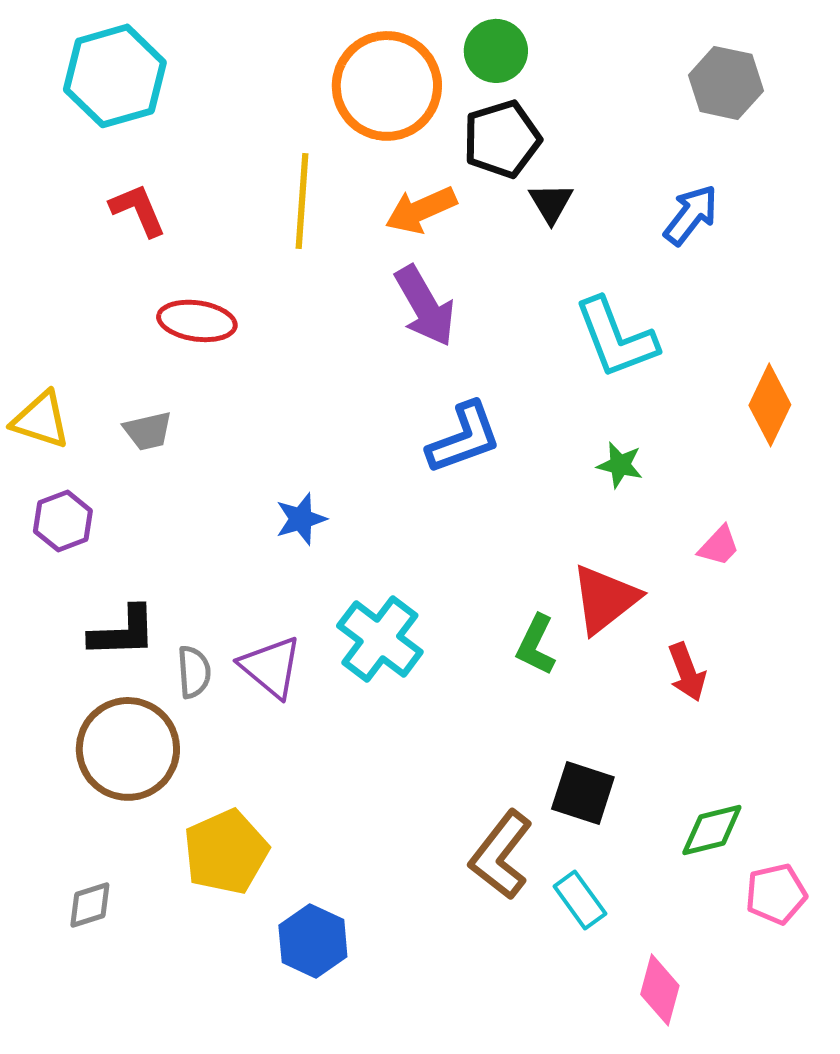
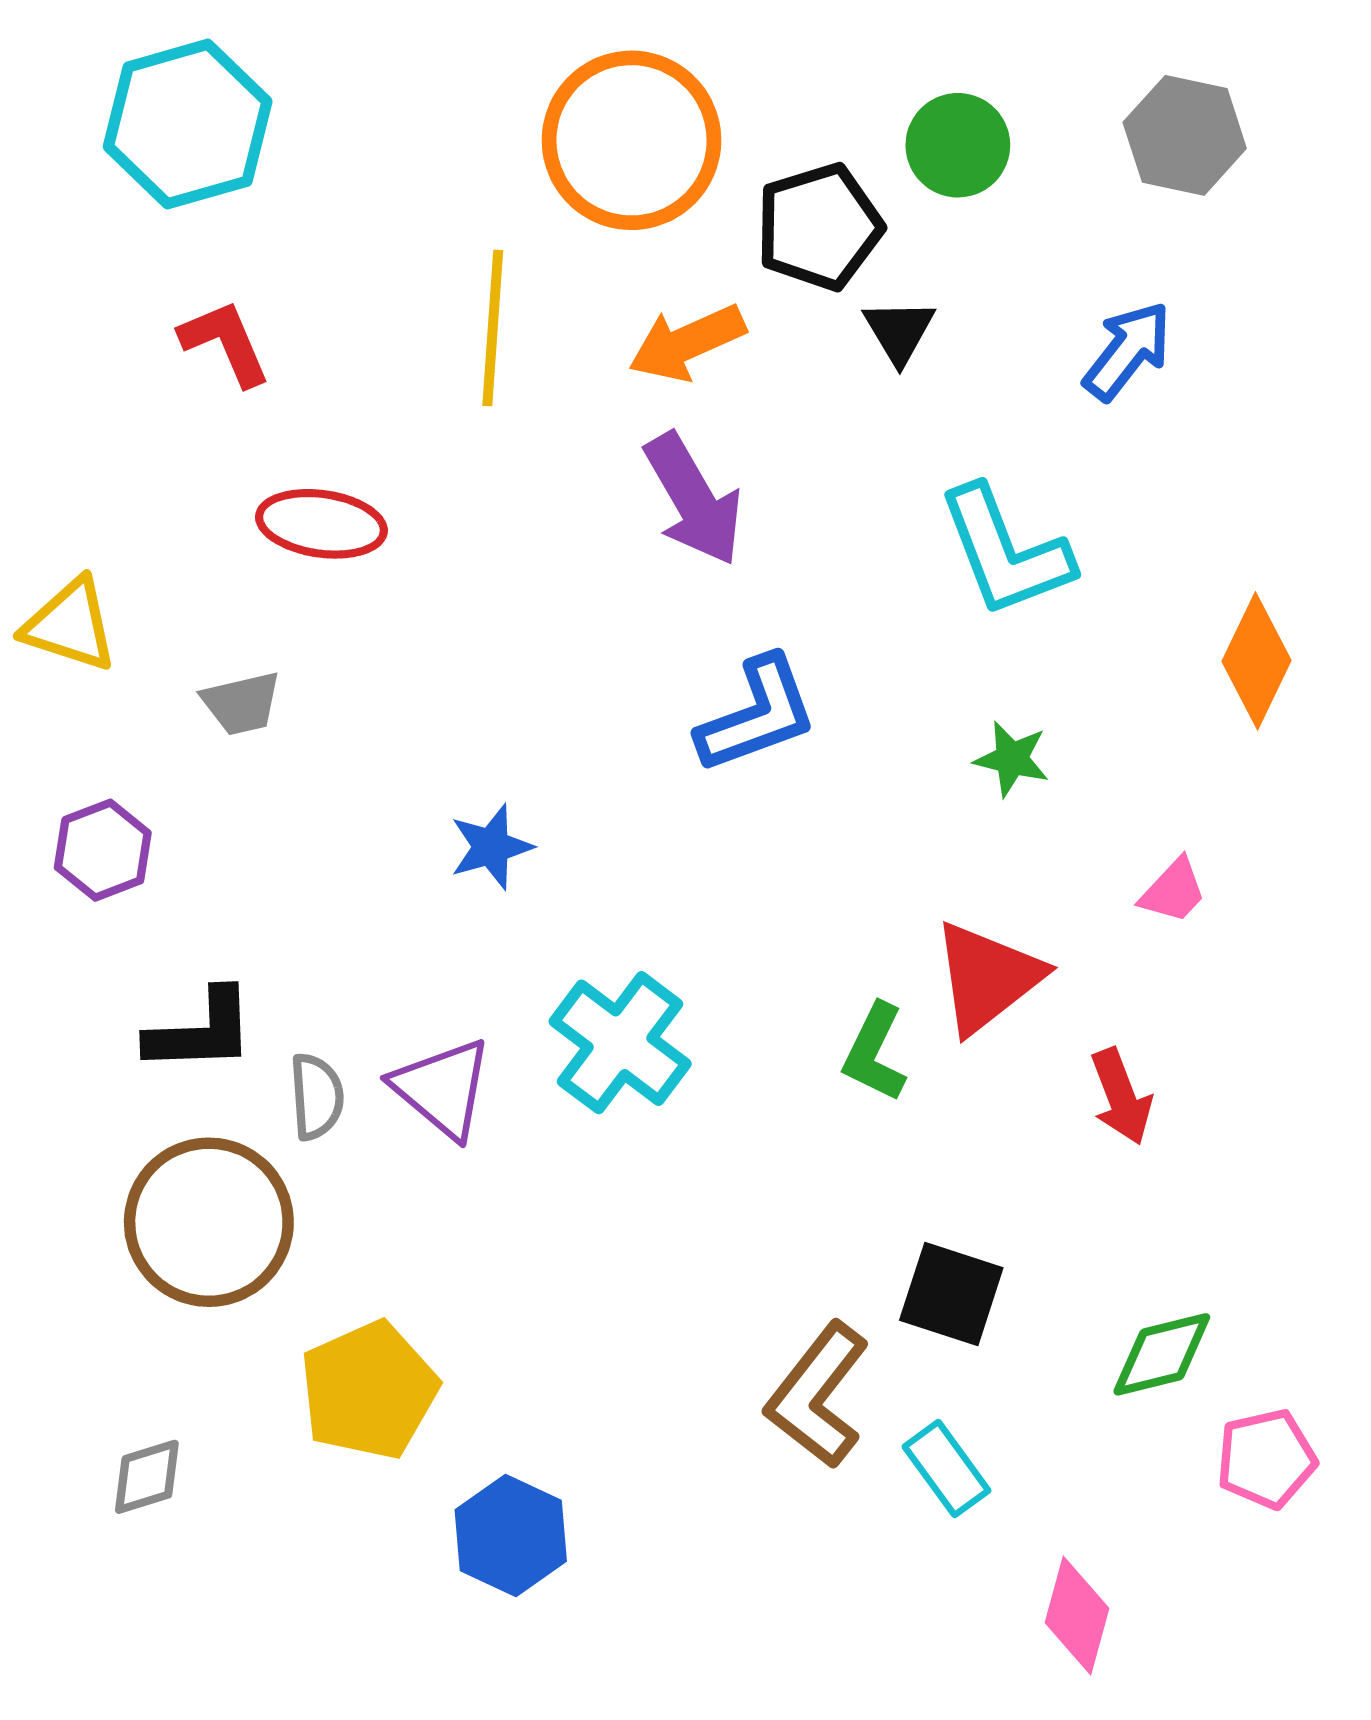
green circle: (496, 51) -> (958, 145), moved
yellow triangle: (41, 420) -> (70, 625), moved

